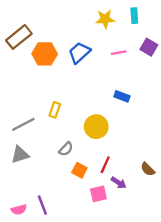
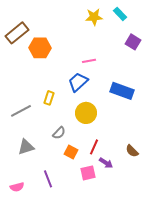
cyan rectangle: (134, 16) -> (120, 14), turned -40
blue trapezoid: (79, 53) -> (78, 82), moved
pink line: (119, 53) -> (89, 61), moved
blue rectangle: (122, 96) -> (122, 91), moved, size x1.6
gray triangle: (20, 155) -> (26, 147), moved
purple line: (42, 205) -> (48, 179), moved

